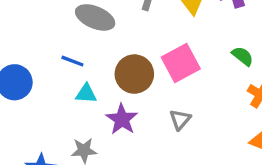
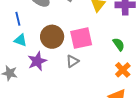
blue line: (72, 61) -> (18, 19), turned 40
gray triangle: (180, 120) -> (72, 61), moved

